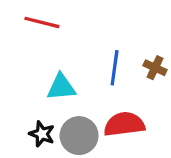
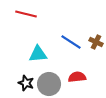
blue line: (115, 68) -> (71, 42), turned -65
red semicircle: (124, 124) -> (77, 77), size x0.7

